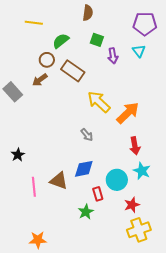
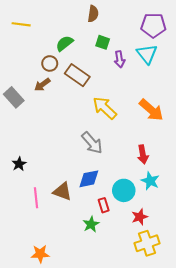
yellow line: (34, 23) -> (21, 24), moved
cyan triangle: (139, 51) -> (147, 54), size x1.5
orange arrow: (128, 113) -> (151, 110), moved, turned 85
gray arrow: (87, 135) -> (92, 143), size x1.6

